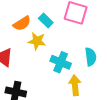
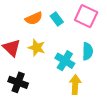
yellow star: (37, 41) -> (37, 48), moved
cyan semicircle: (91, 57) -> (88, 51), moved

